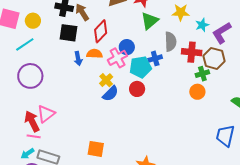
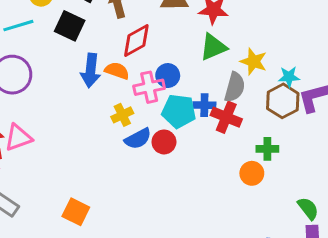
yellow star: (181, 12) -> (254, 61), moved
black square: (69, 33) -> (70, 26), moved
red cross: (192, 52) -> (226, 117), moved
brown hexagon: (214, 58) -> (283, 101), moved
blue arrow: (78, 59) -> (91, 70), size x1.5
blue semicircle: (110, 94) -> (138, 139), moved

